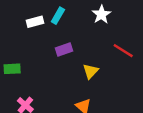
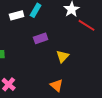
red line: (123, 51) -> (87, 25), moved

